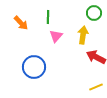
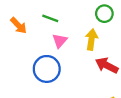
green line: (48, 17) -> (50, 18), turned -72
blue circle: (34, 67) -> (47, 69), moved

